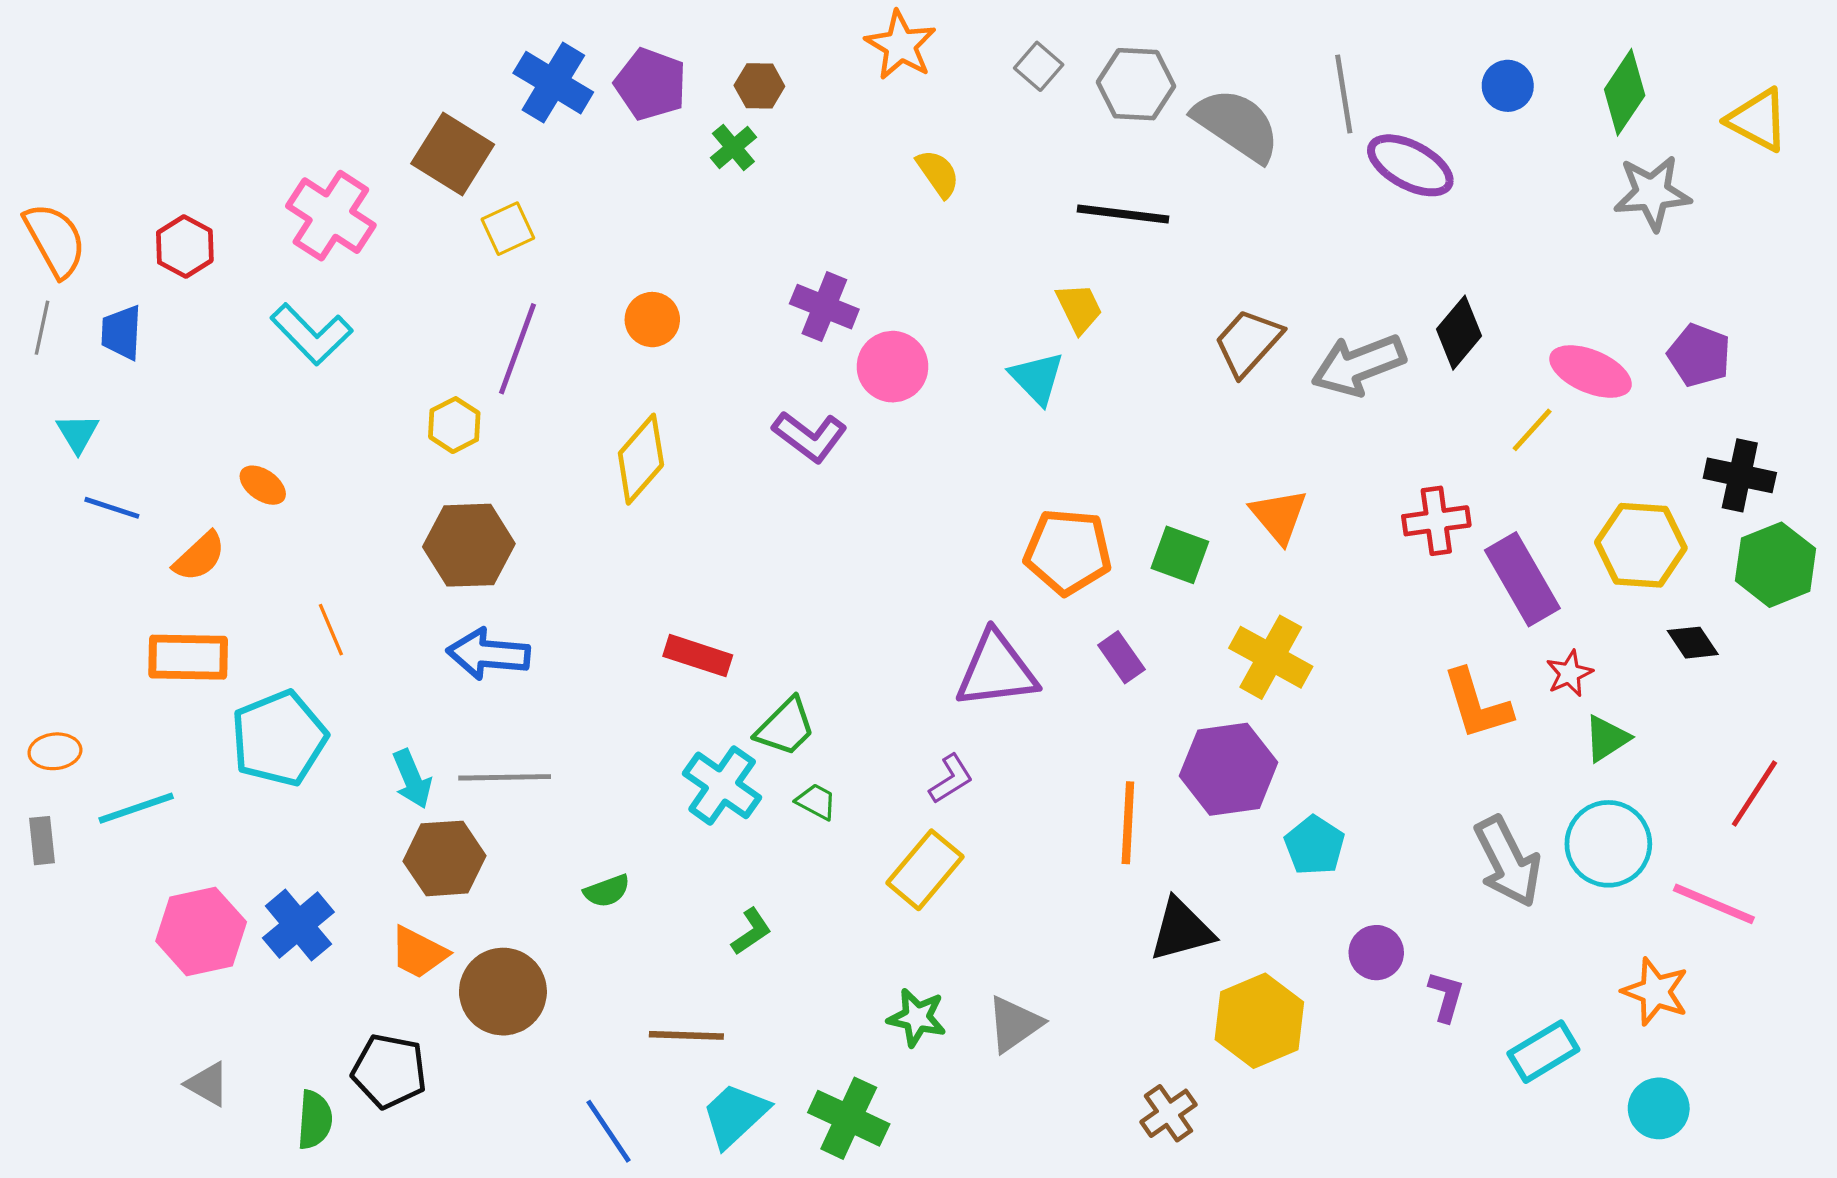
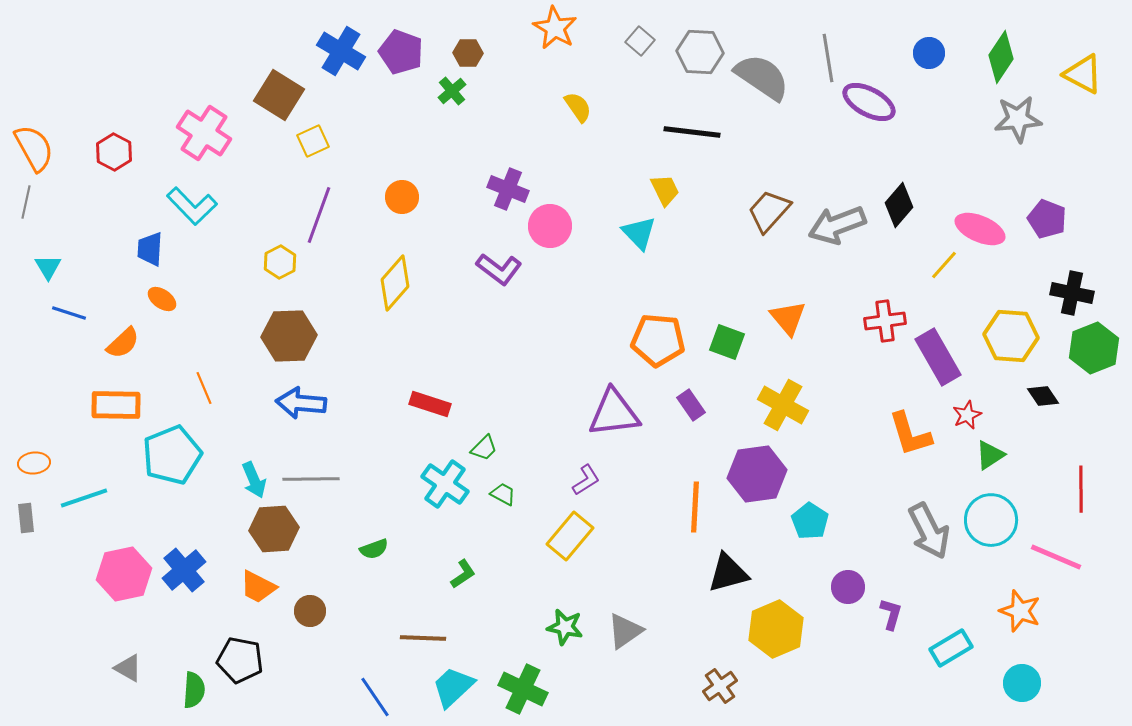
blue trapezoid: (122, 333) -> (150, 249), moved
green trapezoid: (785, 727) -> (484, 448), size x0.7
red line: (1754, 794) -> (1081, 489), turned -33
brown circle: (503, 992) -> (310, 611), size x0.6

